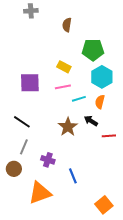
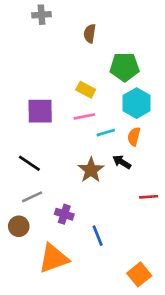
red line: (109, 136) -> (149, 197), moved
gray line: (24, 147) -> (32, 197), turned 42

